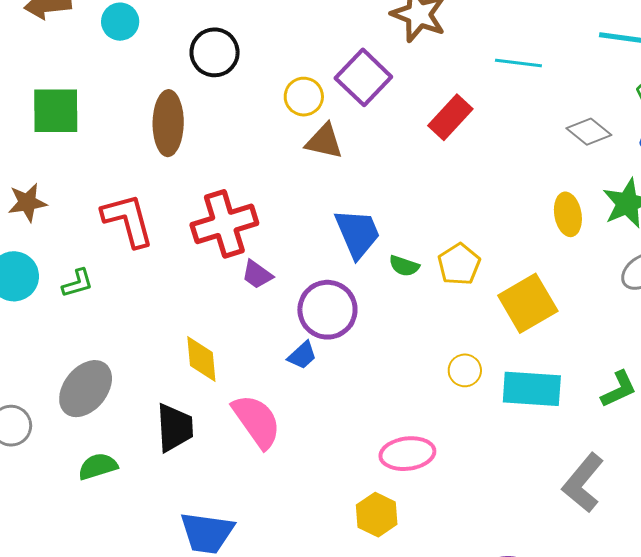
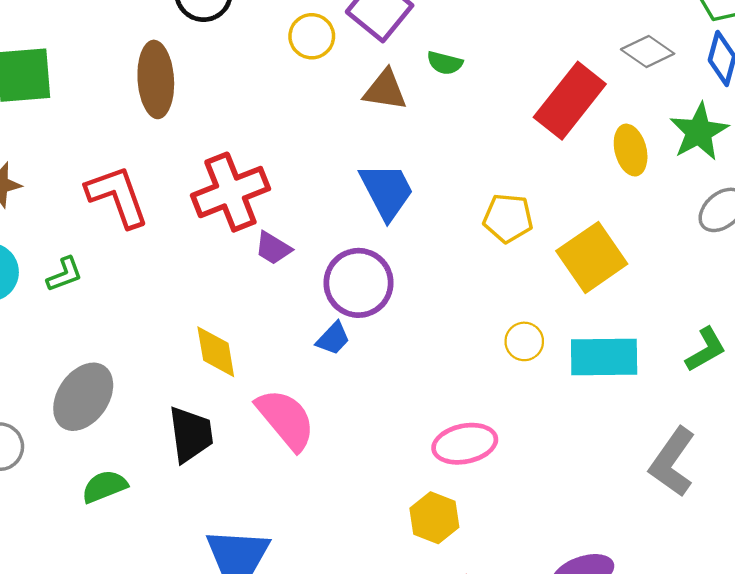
red rectangle: (450, 117) -> (570, 101), moved, size x1.4
brown triangle: (324, 141) -> (385, 90), moved
yellow pentagon: (459, 264) -> (508, 218), turned -30
green semicircle: (404, 266) -> (445, 63), moved

